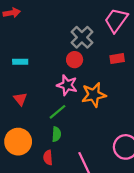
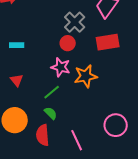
red rectangle: (117, 59) -> (108, 42), size x1.6
green semicircle: (56, 134) -> (51, 113), turned -48
red semicircle: (48, 158) -> (43, 135), size x1.5

